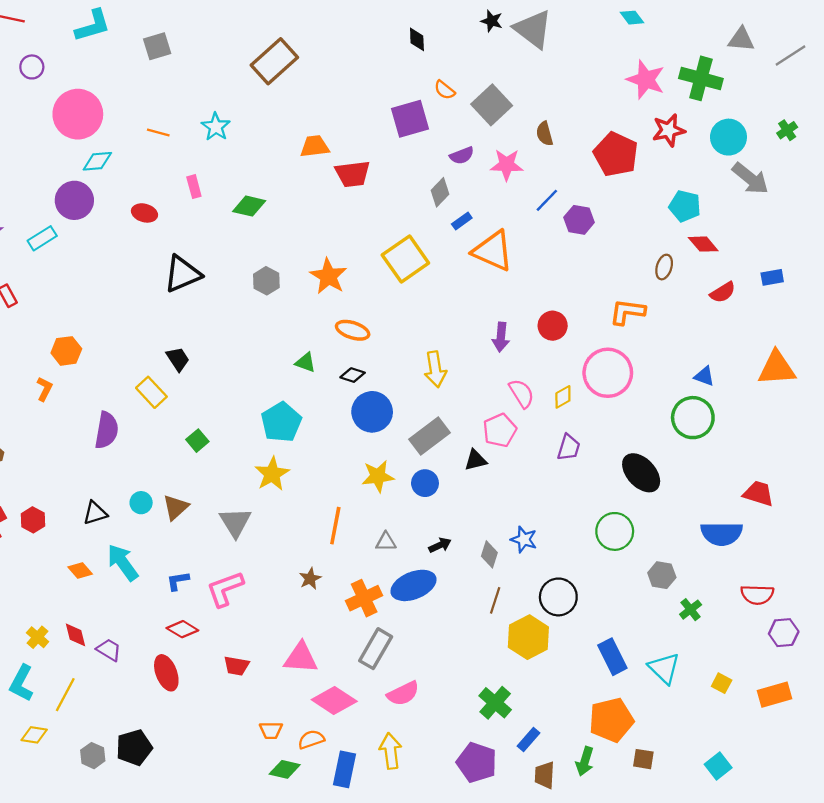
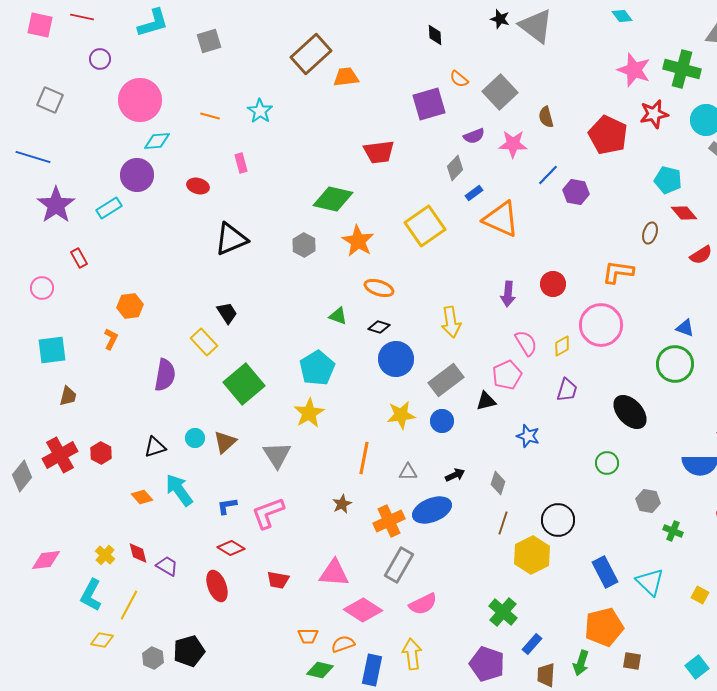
orange trapezoid: (315, 146) -> (346, 77), moved
green diamond: (249, 206) -> (333, 199), moved, size x1.4
green square: (197, 441) -> (244, 384), size x2.0
green circle: (615, 531) -> (607, 463), size x0.7
blue star: (524, 539) -> (528, 436), moved
green cross: (691, 610) -> (673, 531), turned -30

